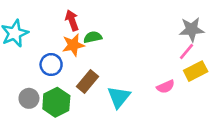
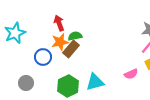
brown rectangle: (88, 81) -> (71, 49), moved
cyan triangle: (119, 97) -> (95, 82), turned 36
green hexagon: (56, 102) -> (68, 86), moved

